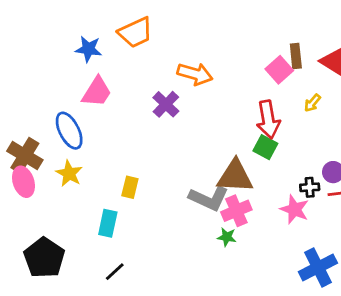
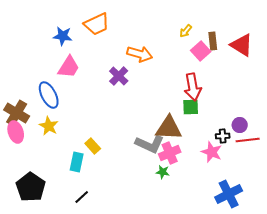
yellow arrow: (312, 103) -> (186, 31), moved
green square: (265, 147) -> (191, 107), turned -30
yellow rectangle: (130, 187) -> (93, 146), moved, turned -56

